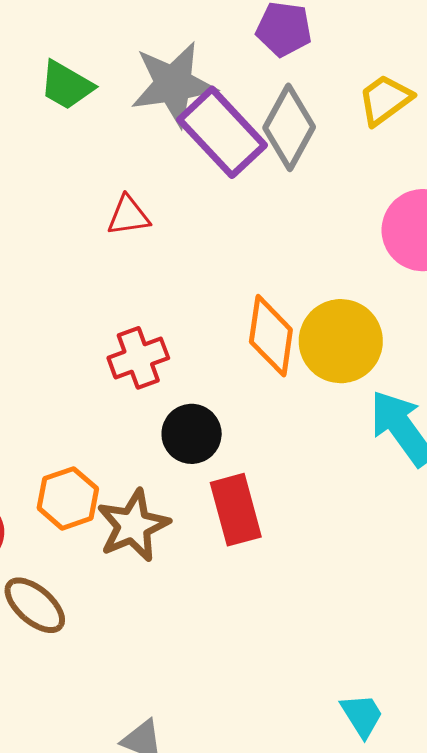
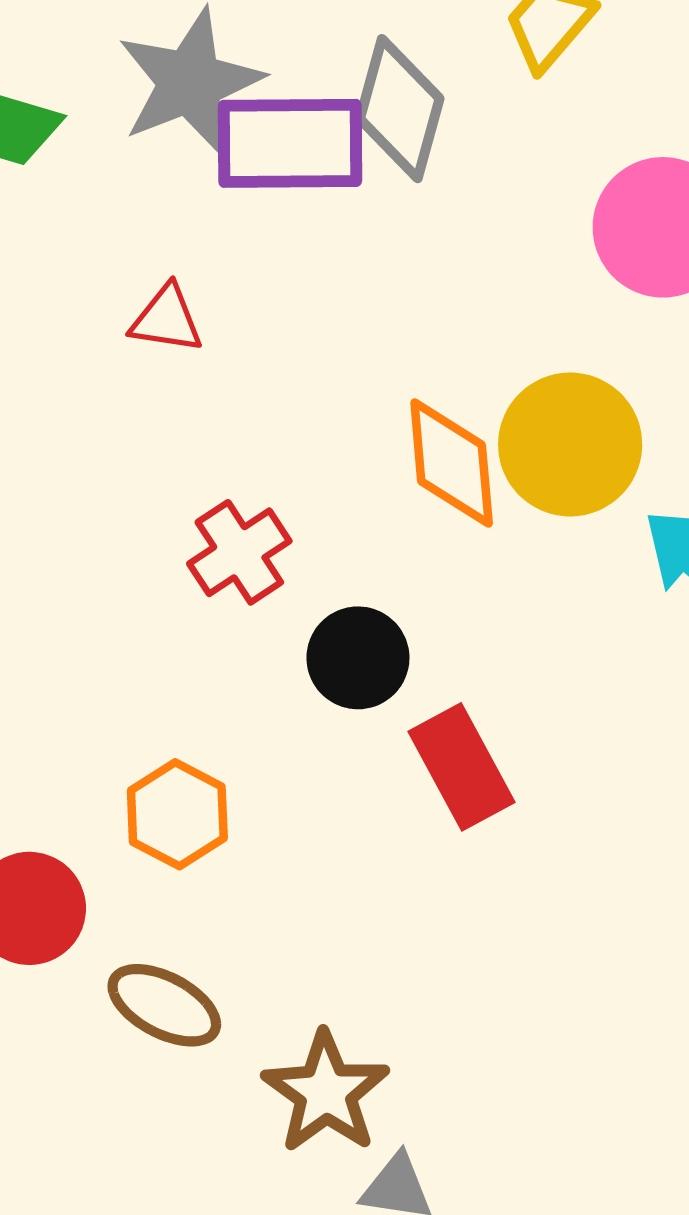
purple rectangle: (222, 132) -> (290, 143), turned -34
red triangle: (128, 216) -> (167, 319), turned 30
brown star: (133, 525) -> (326, 1092), moved

